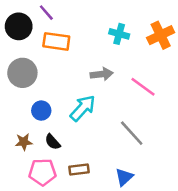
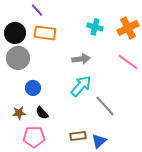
black circle: (19, 26) -> (15, 33), moved
pink line: (143, 87) -> (128, 62), moved
cyan arrow: (83, 108) -> (81, 86), moved
brown rectangle: (79, 170) -> (78, 136), moved

